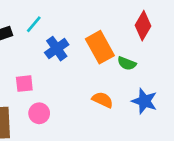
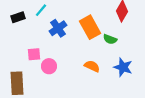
pink circle: (39, 113) -> (49, 66), moved

